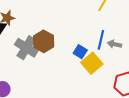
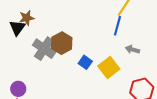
blue line: (101, 40) -> (117, 26), moved
blue square: (80, 52) -> (85, 62), moved

